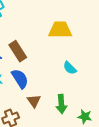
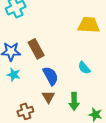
yellow trapezoid: (60, 30) -> (89, 25), moved
blue semicircle: (20, 79) -> (51, 76), moved

